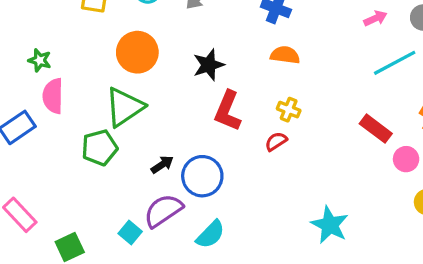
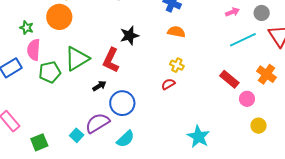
orange circle: (137, 52) -> (59, 17), moved
red L-shape: (228, 111) -> (111, 60), moved
green pentagon: (100, 148) -> (50, 72), moved
black arrow: (162, 165) -> (99, 86), moved

